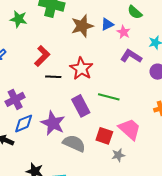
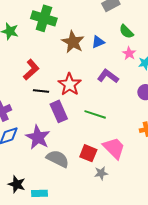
brown star: (82, 26) -> (73, 42), turned -30
pink star: (124, 32) -> (129, 53), moved
purple L-shape: (131, 56) -> (108, 76), moved
purple rectangle: (81, 106) -> (59, 111), moved

